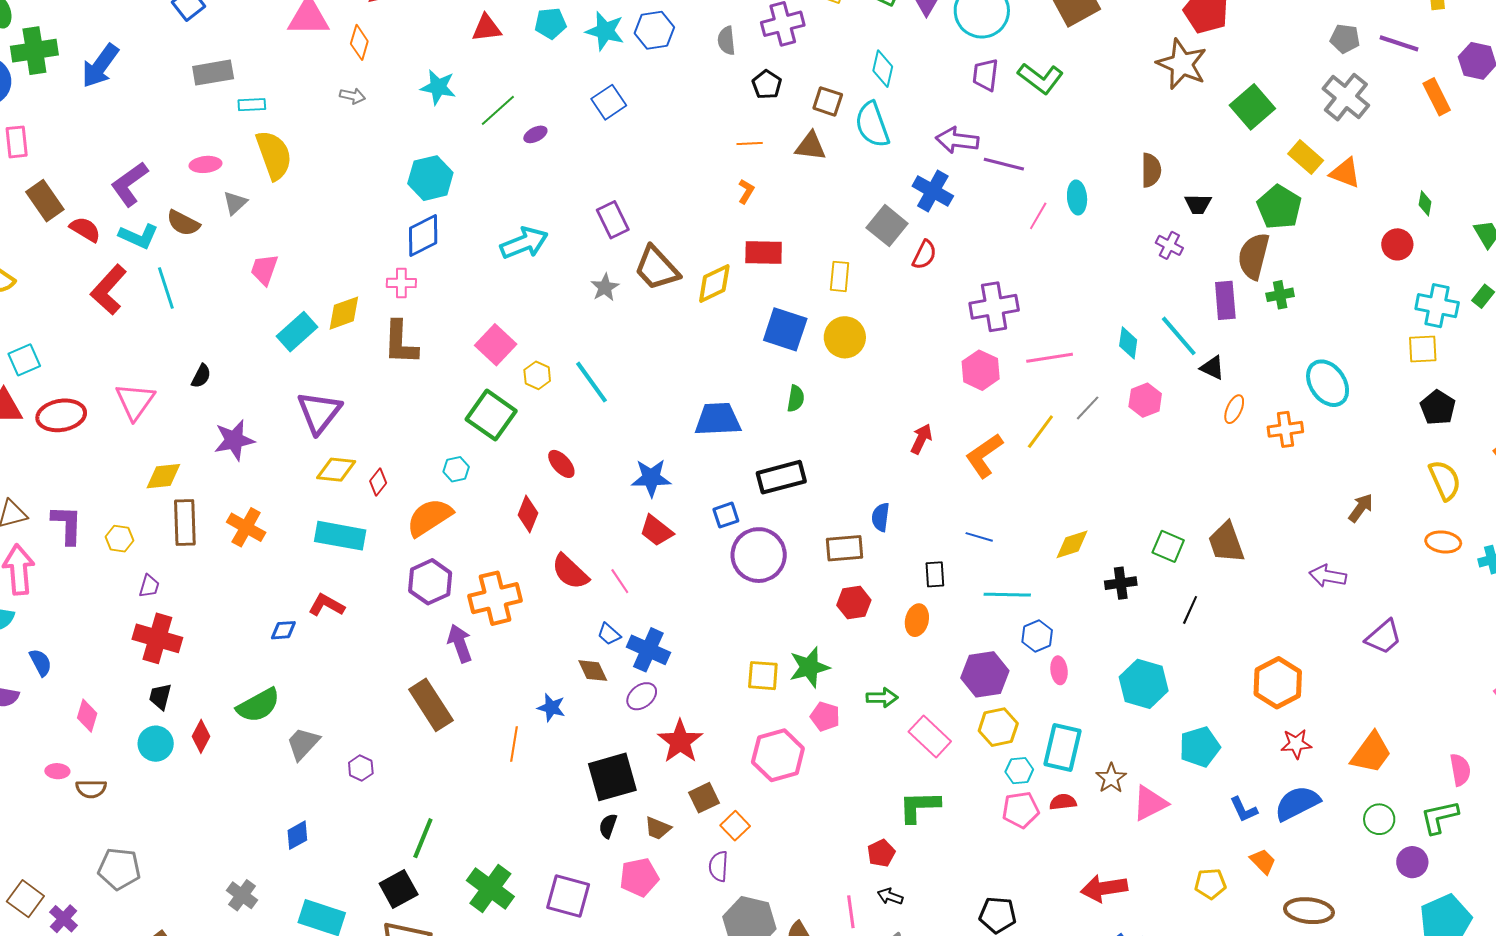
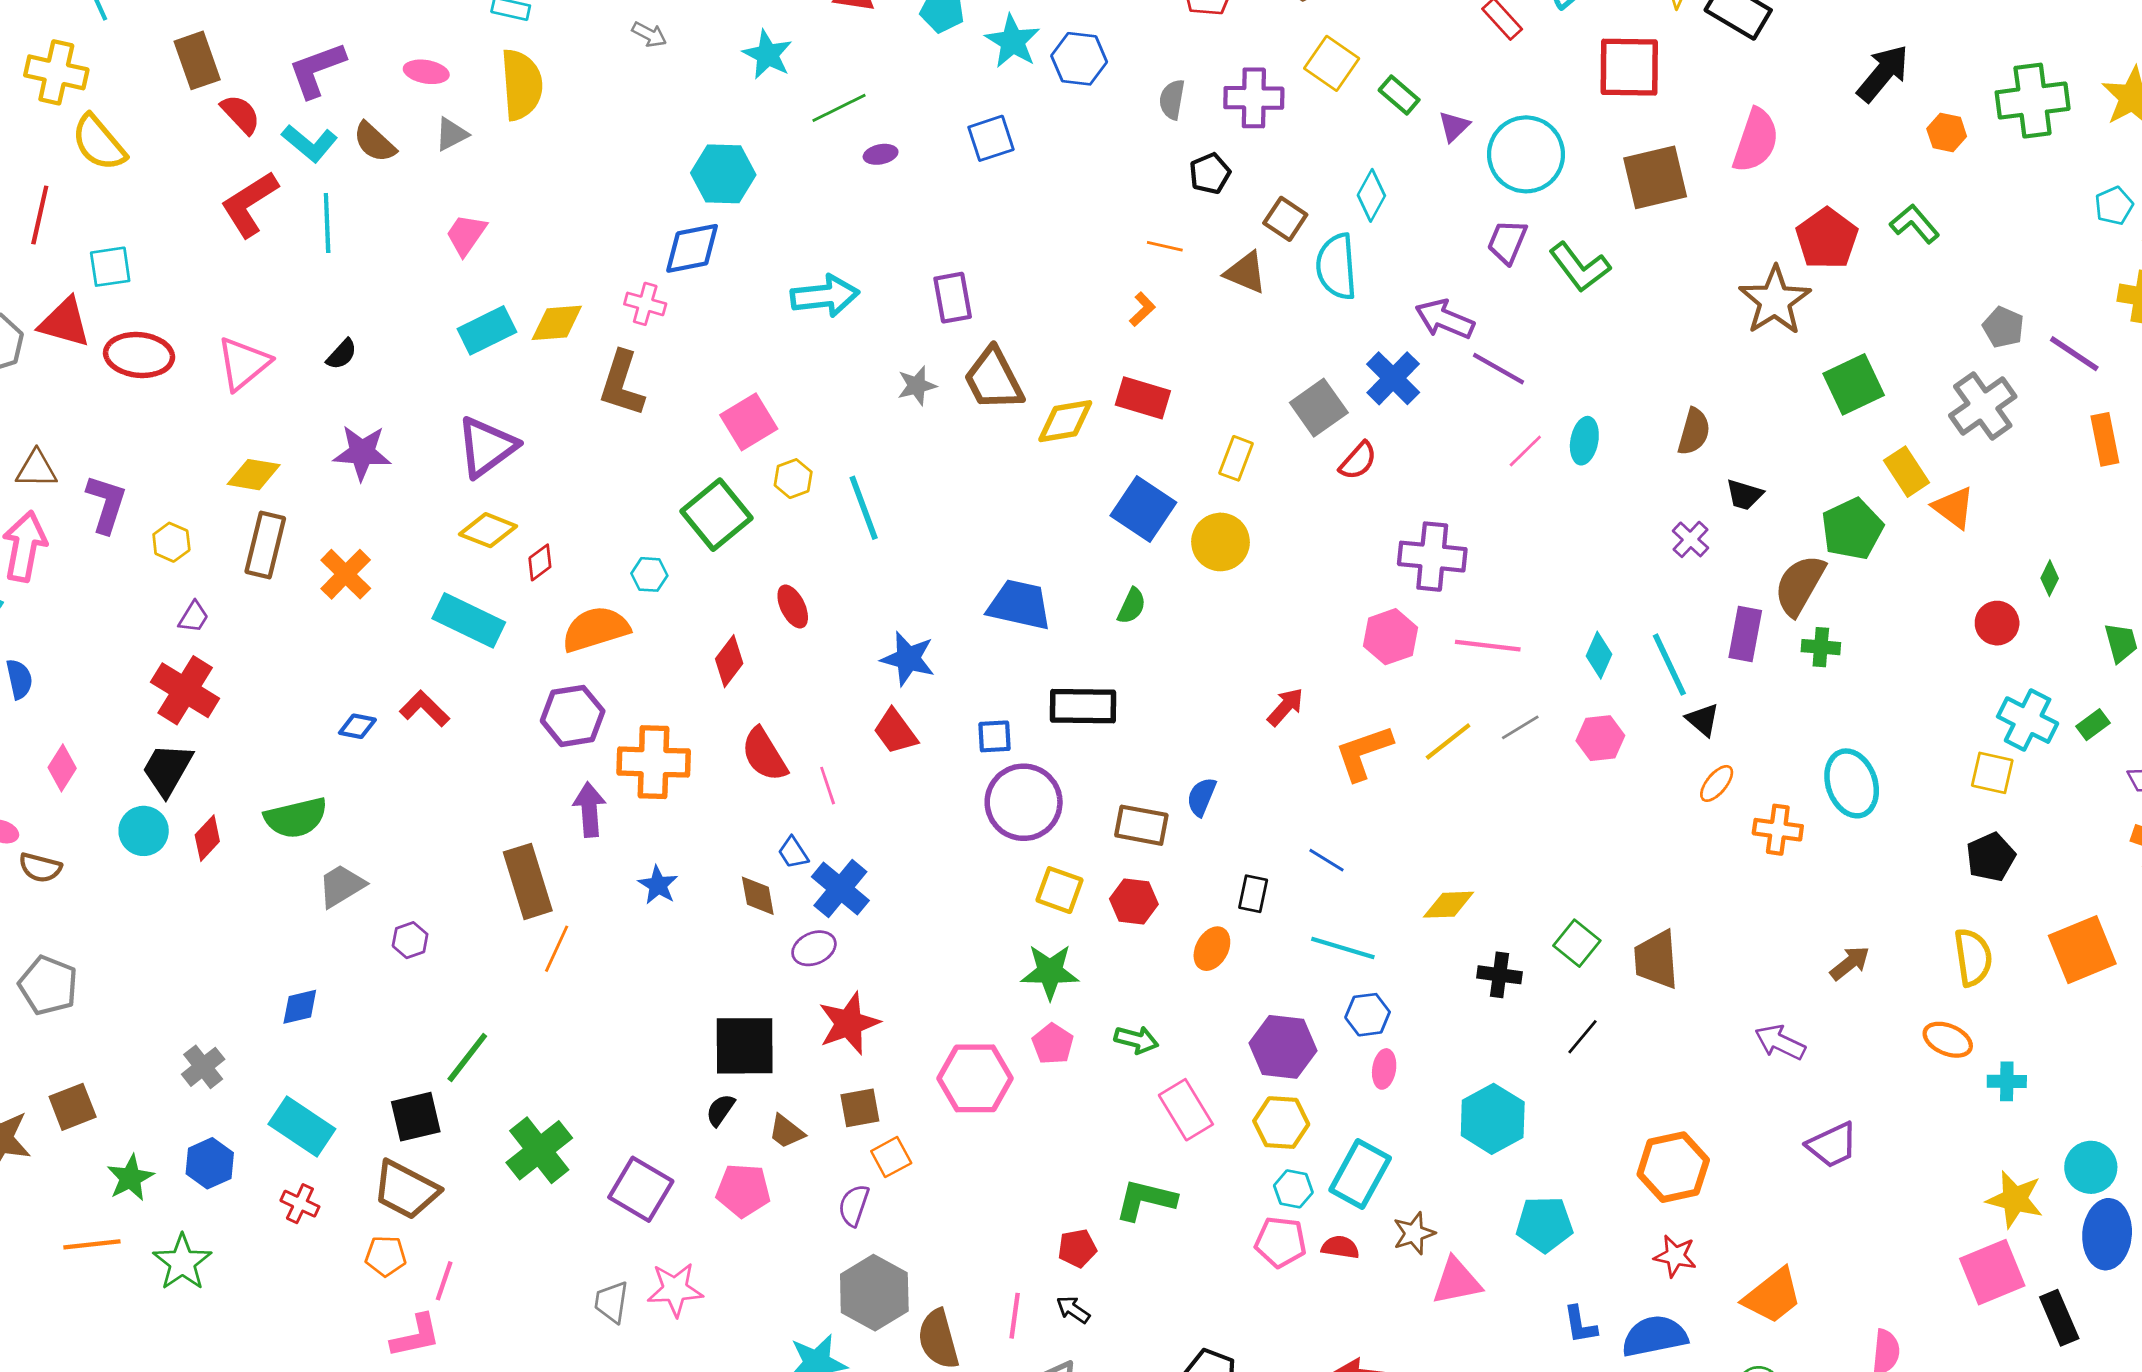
yellow square: (763, 676) -> (1060, 890), moved
black trapezoid: (160, 697) -> (167, 769), size x1.5
blue star: (551, 708) -> (658, 885), moved
orange line: (514, 744) -> (557, 949), moved

